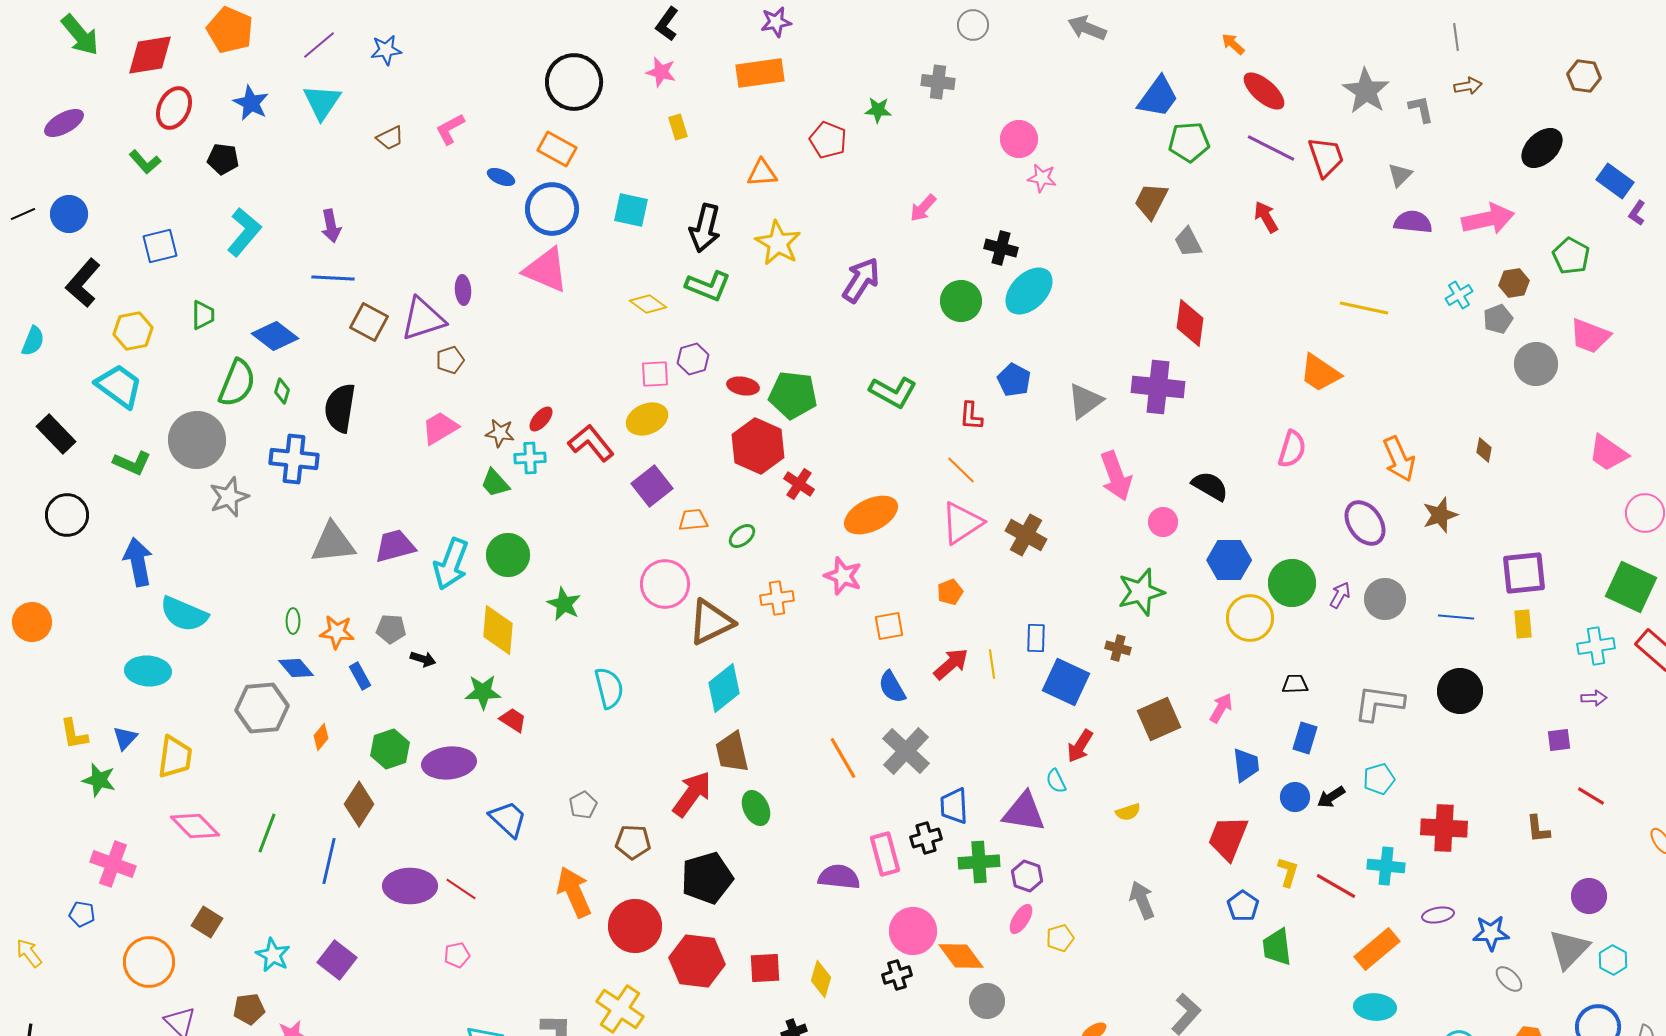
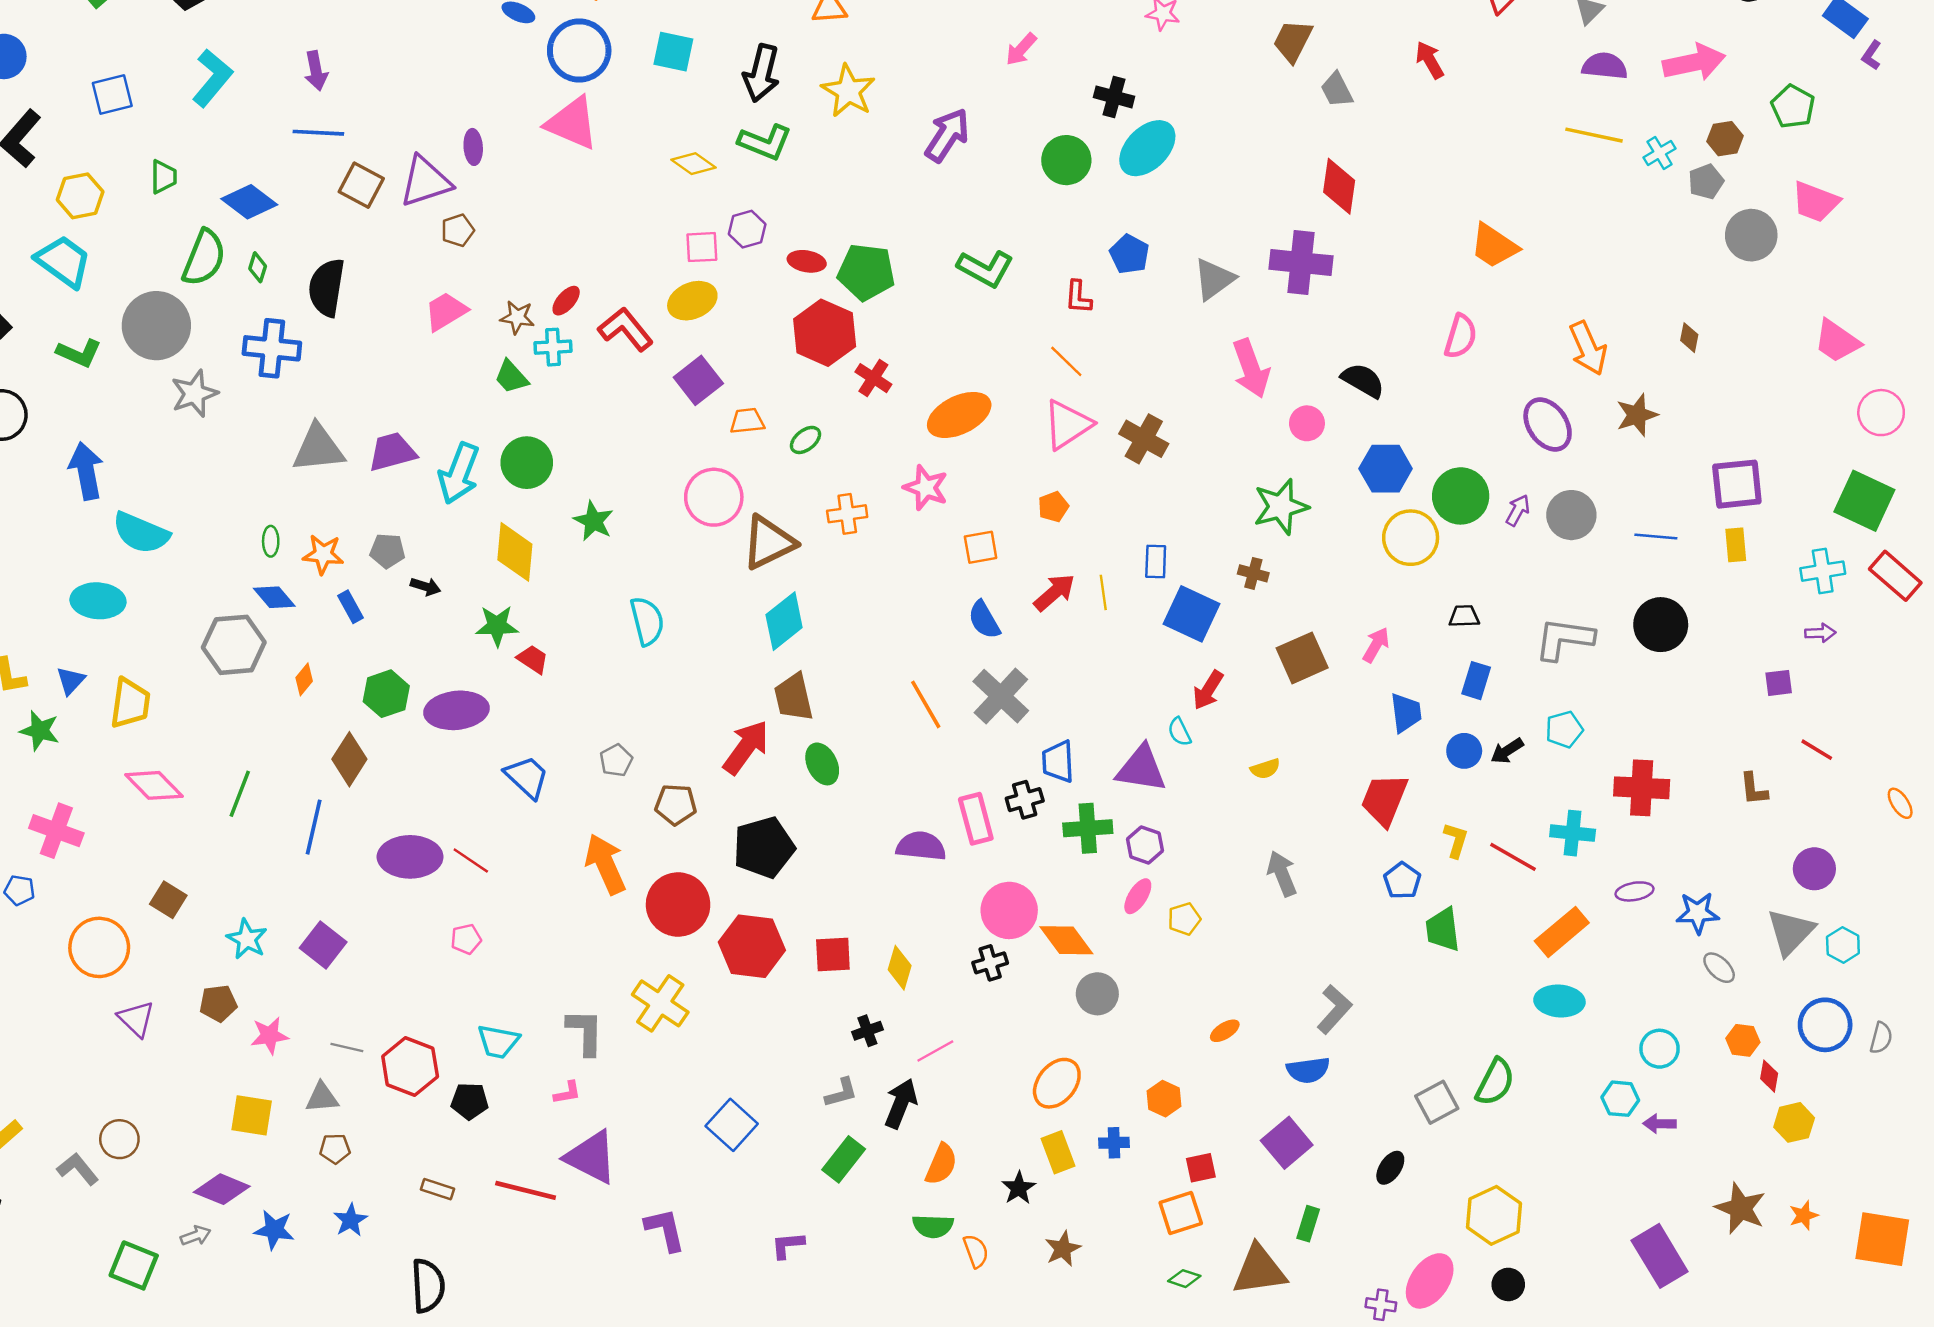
yellow line: (1364, 308) -> (1594, 135), moved

